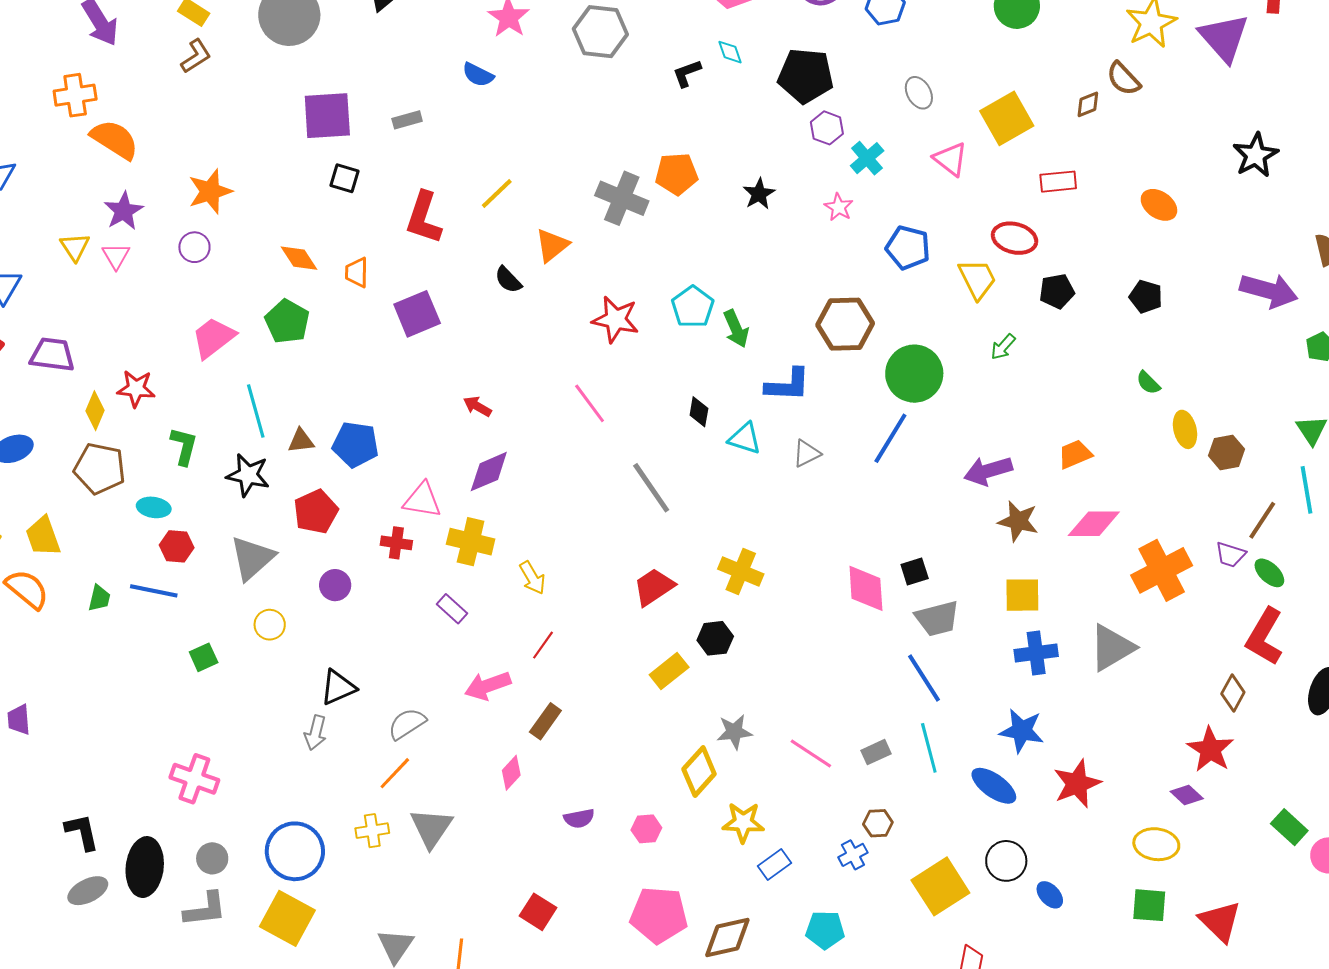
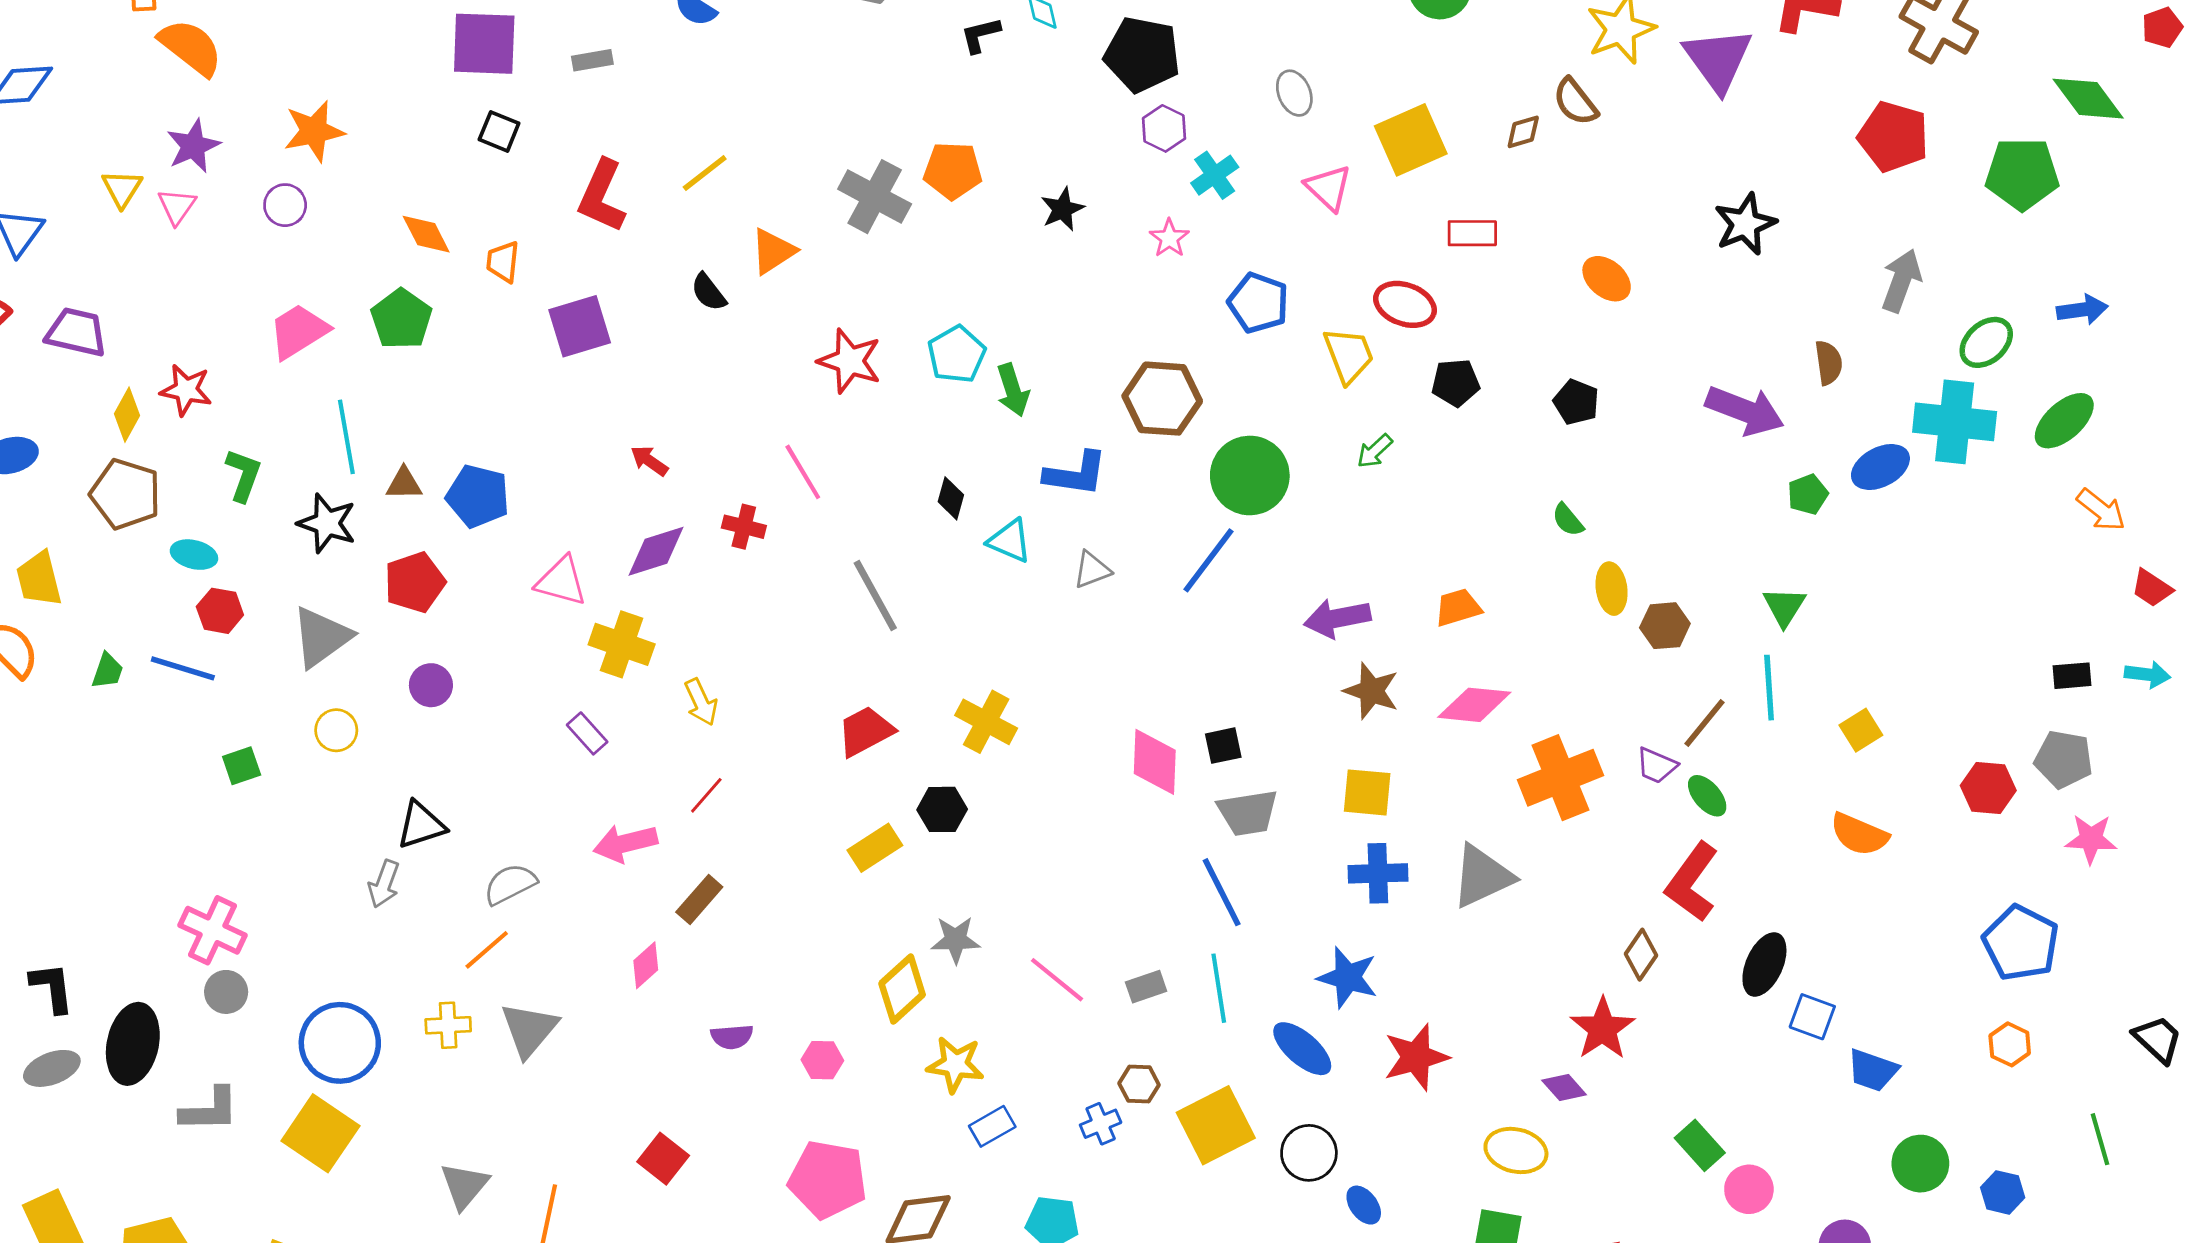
red cross: (396, 543) -> (744, 527), moved
gray circle: (212, 858) -> (226, 992), moved
yellow square: (940, 886) -> (1216, 1125), moved

